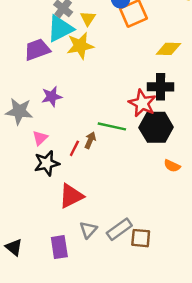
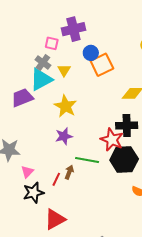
yellow star: (80, 46) -> (65, 106), moved, turned -30
purple star: (52, 96) -> (64, 136), moved

